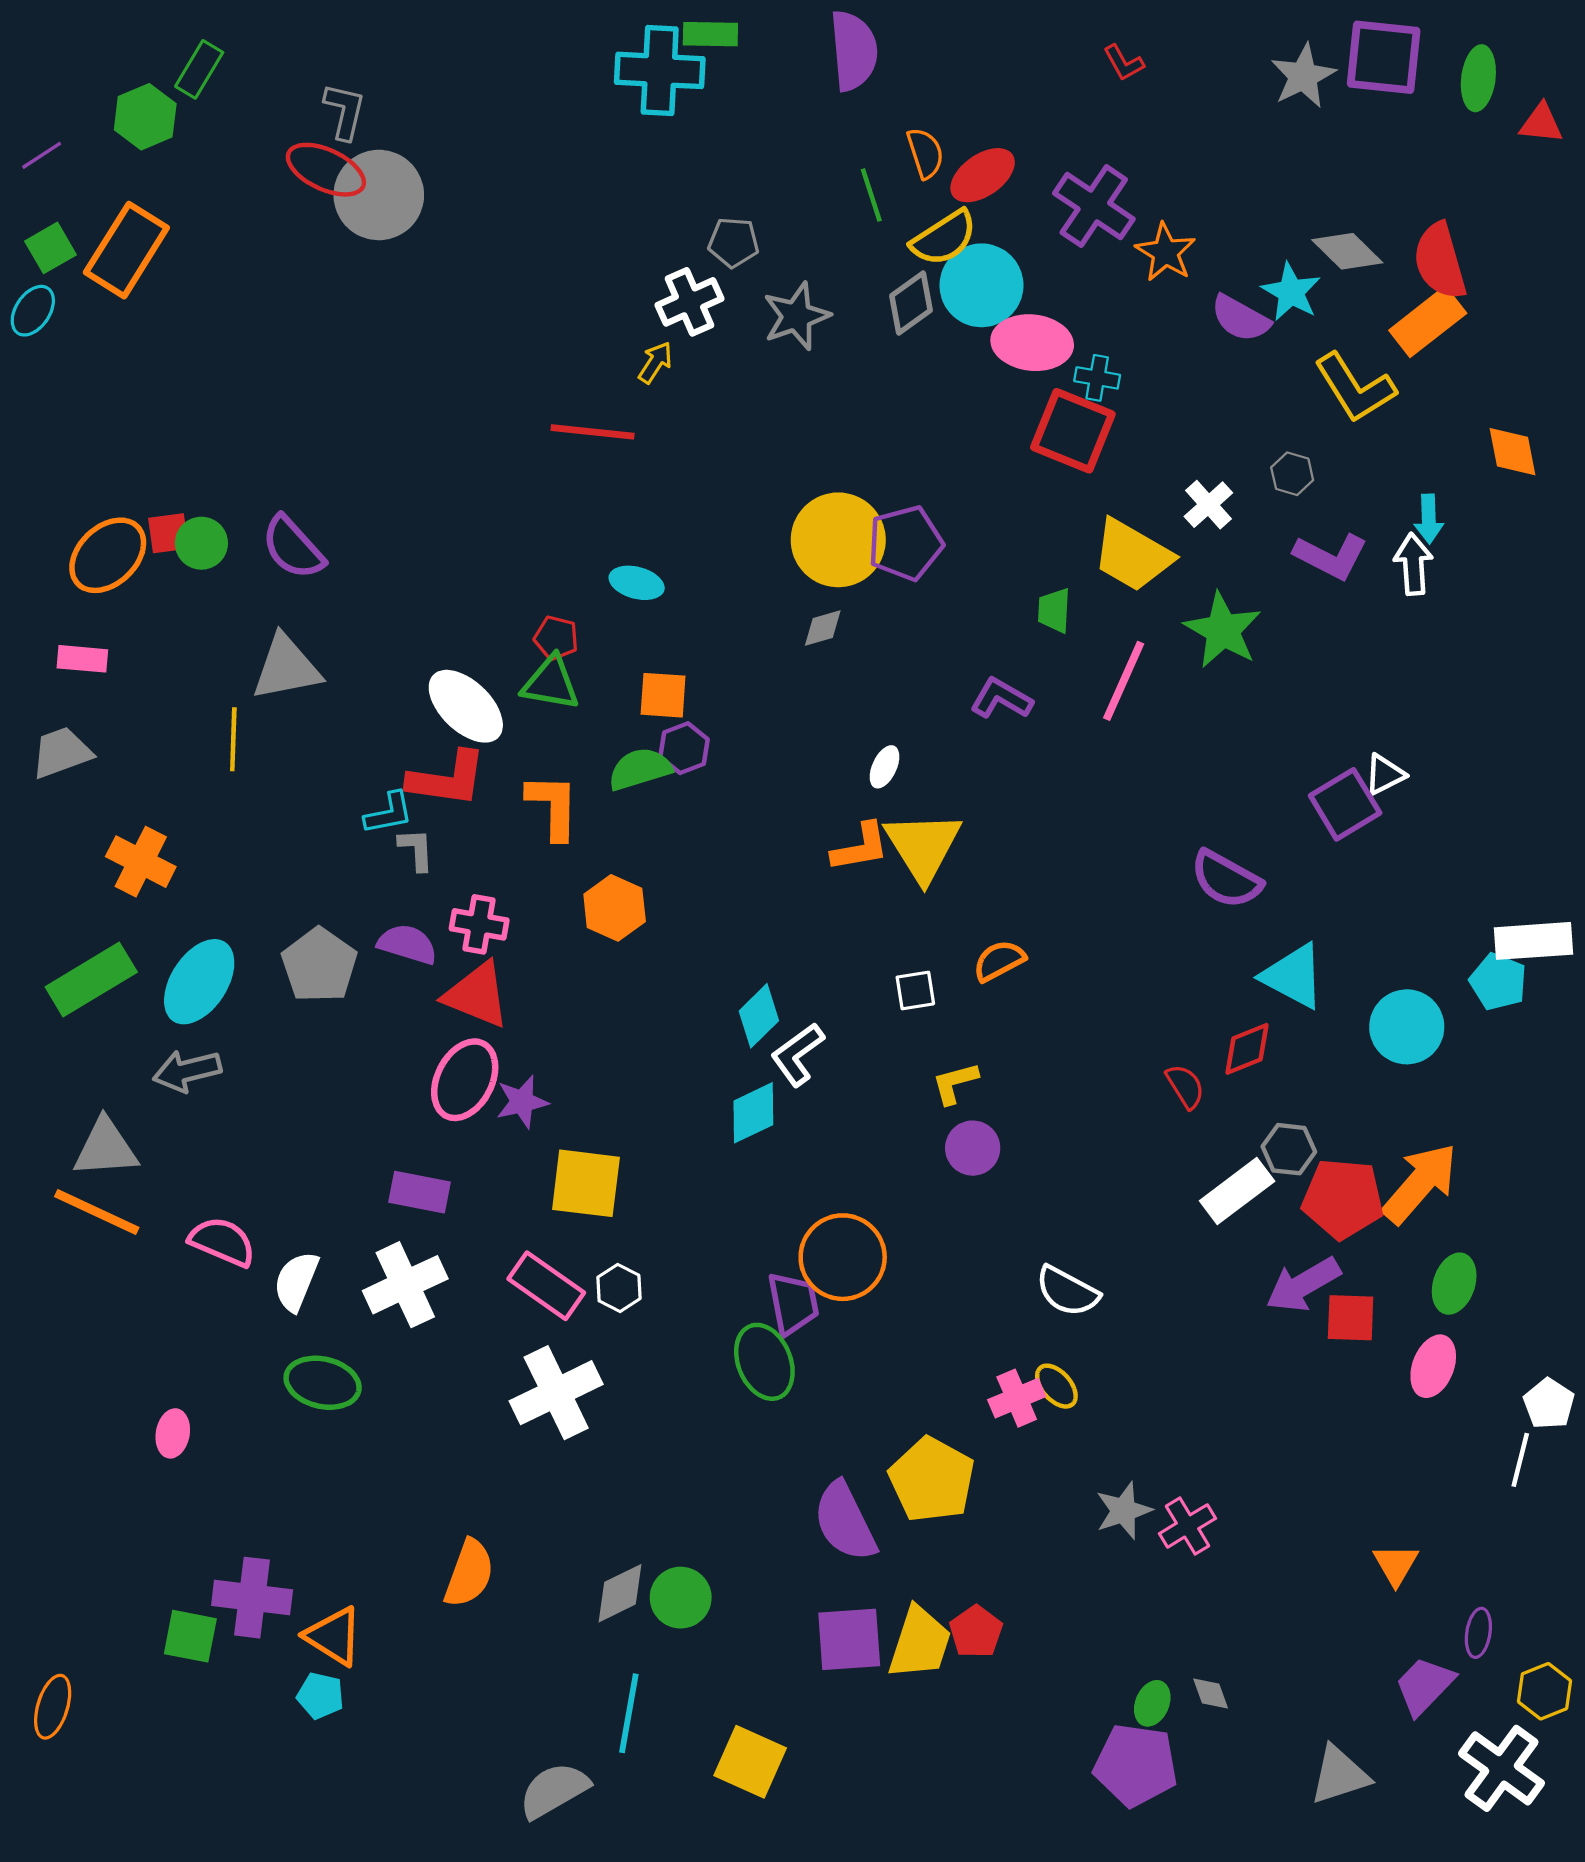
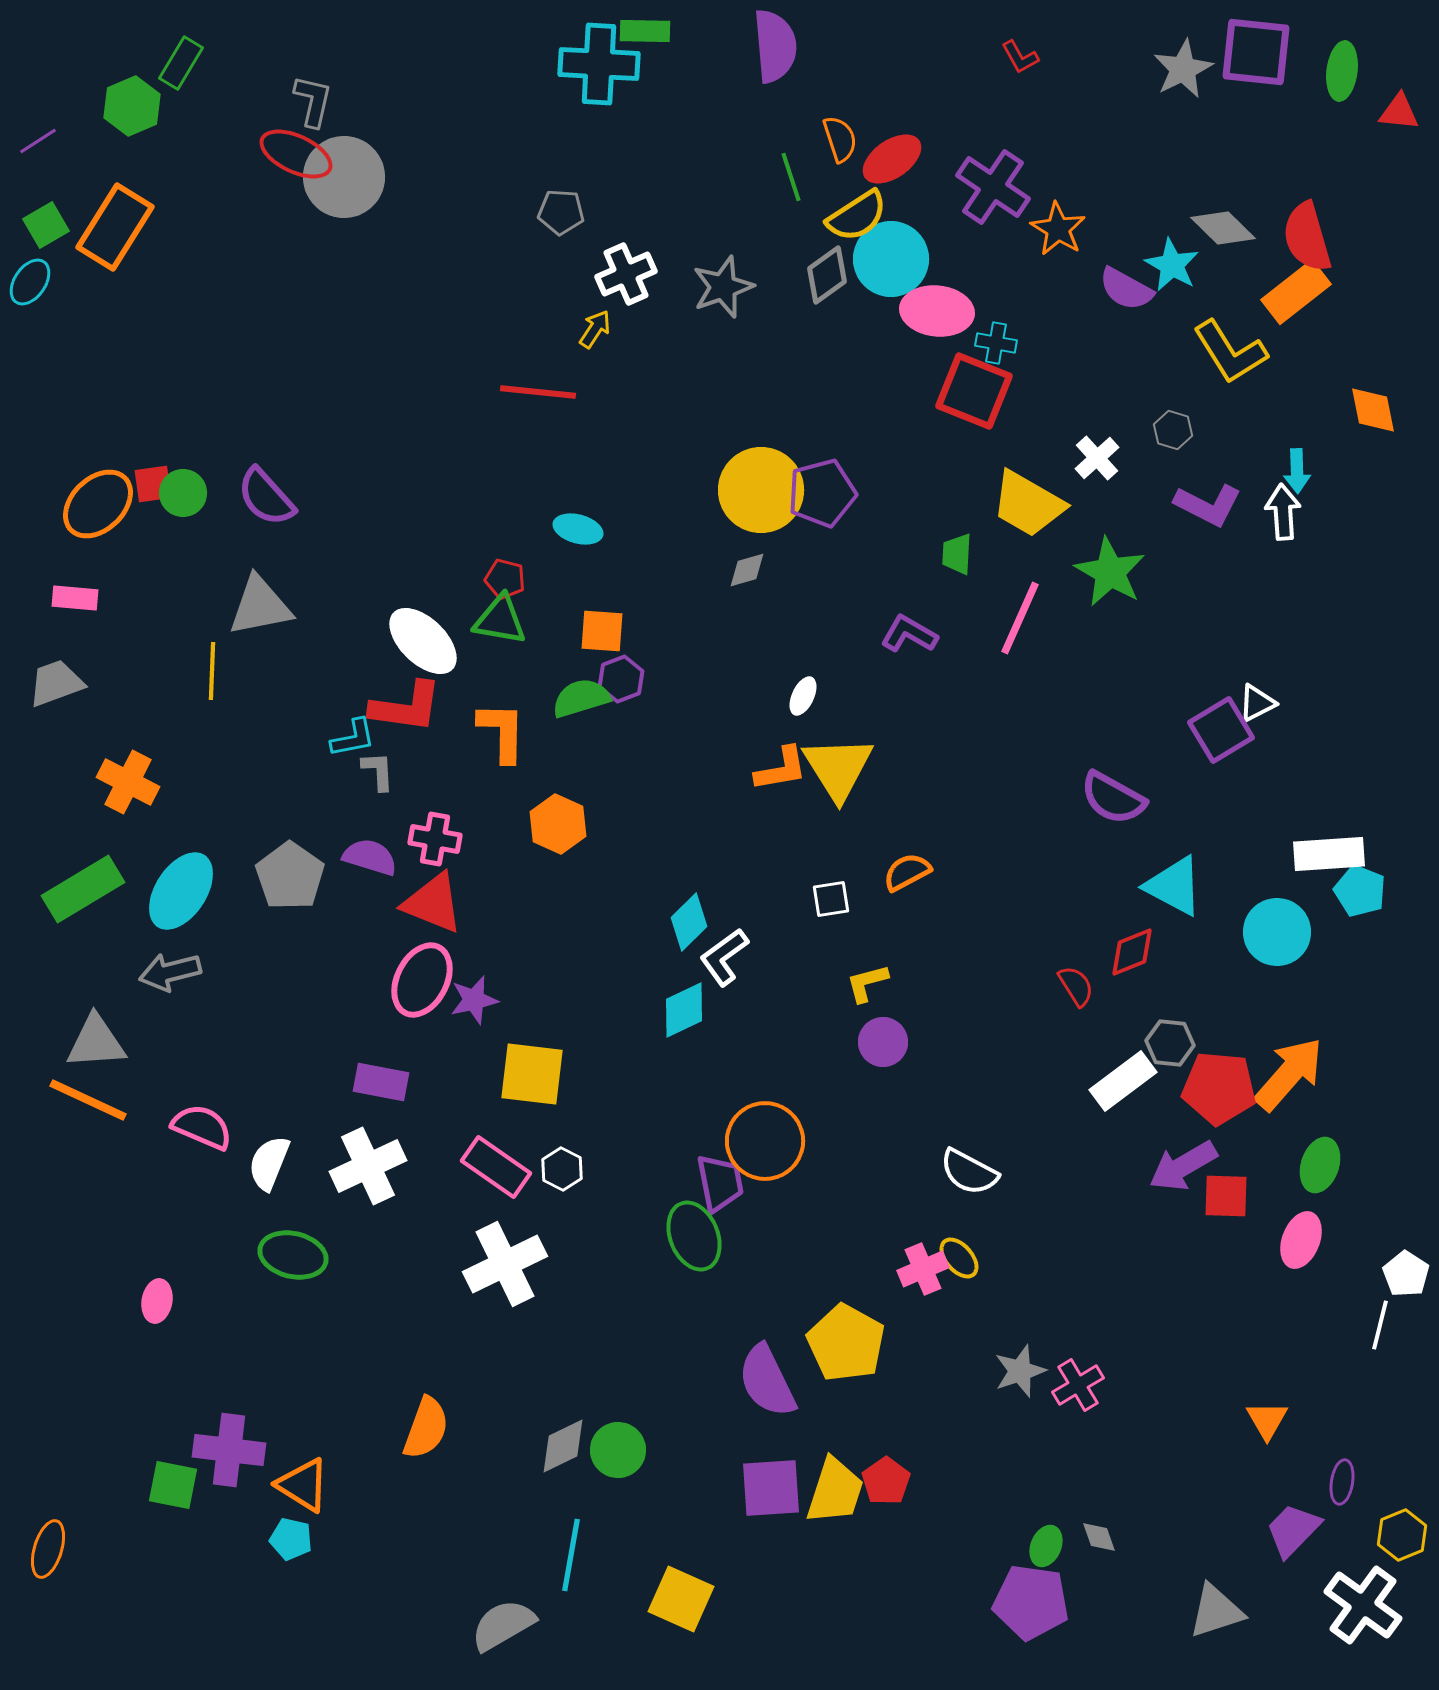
gray pentagon: (734, 242) -> (561, 212), moved
white rectangle: (1533, 941) -> (1329, 854), moved

